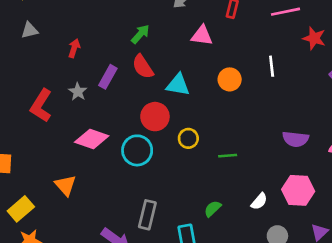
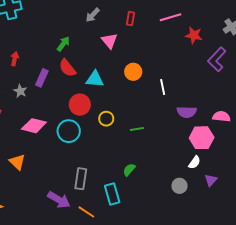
pink triangle: (202, 36) -> (110, 41), turned 48
white line: (272, 66) -> (163, 87), moved
pink hexagon: (298, 190) -> (202, 138), moved
white semicircle: (259, 201) -> (194, 162), moved

